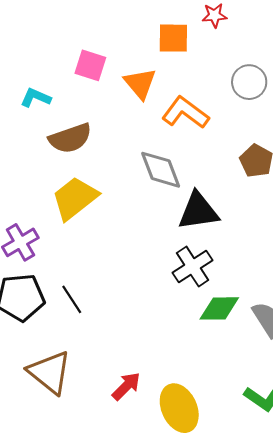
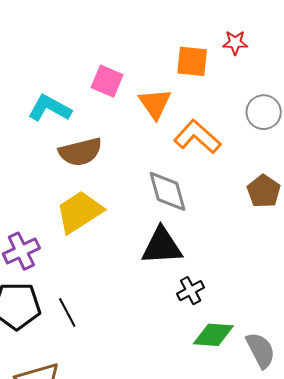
cyan L-shape: (36, 98) -> (50, 108), size x1.4
black triangle: (198, 211) -> (162, 246), moved
black cross: (193, 266) -> (191, 291), size x0.7

